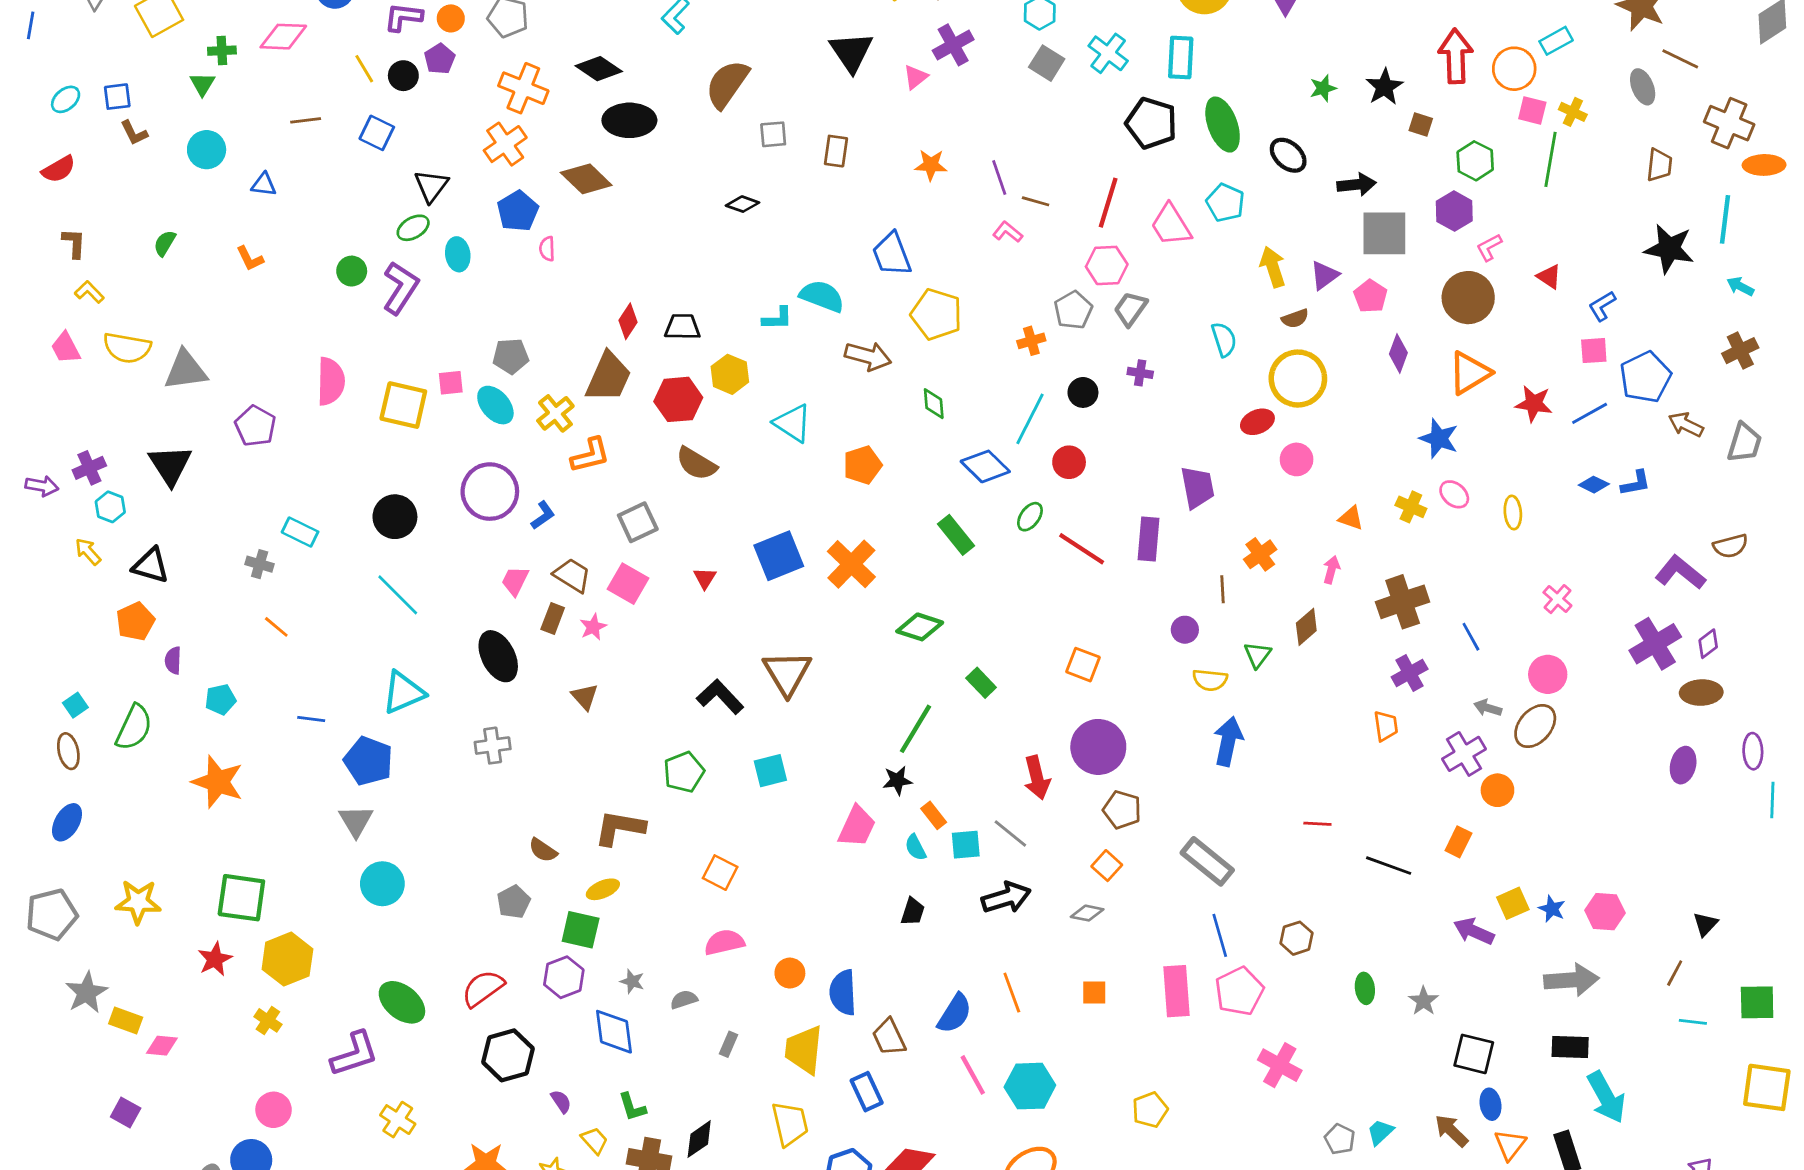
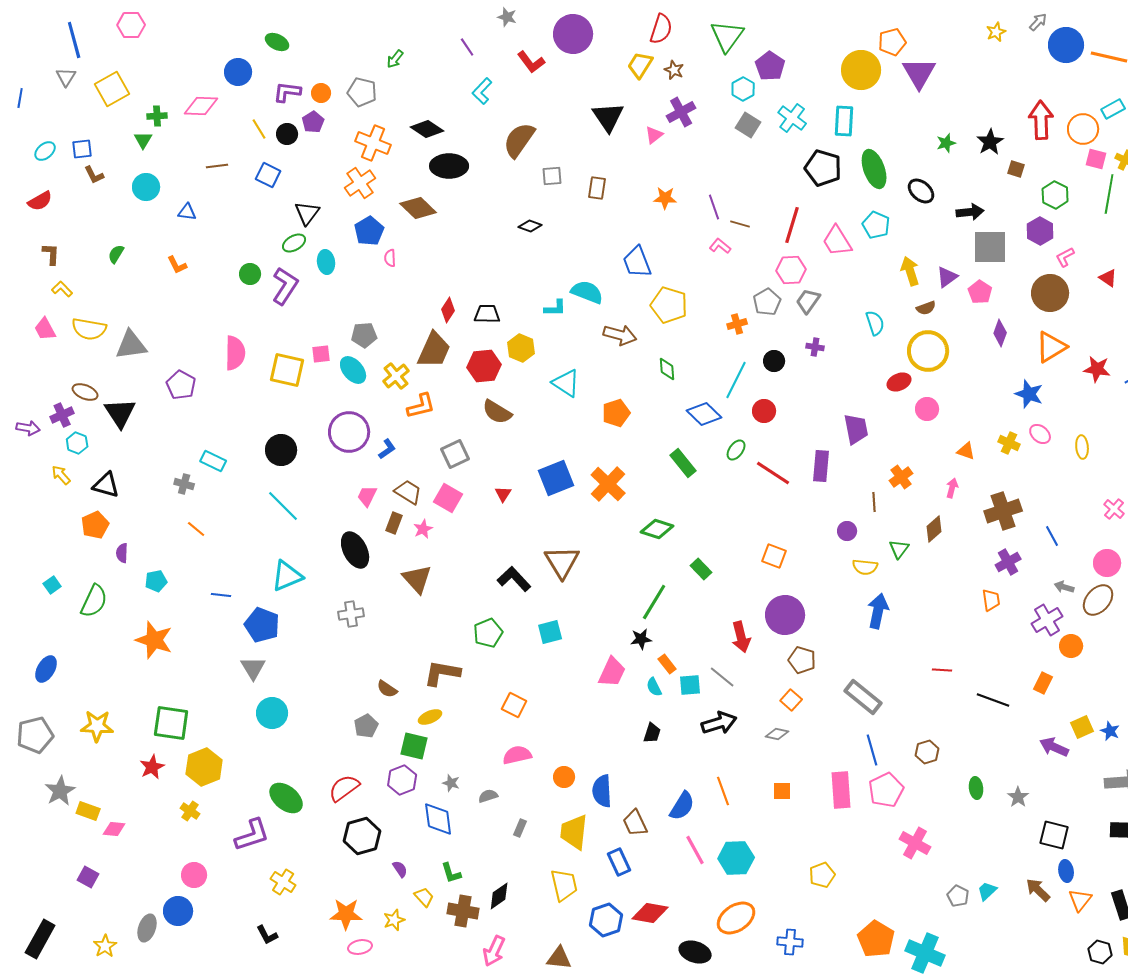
brown triangle: (585, 697) -> (417, 579), size x1.5
brown ellipse: (68, 751) -> (85, 392), moved, turned -55

